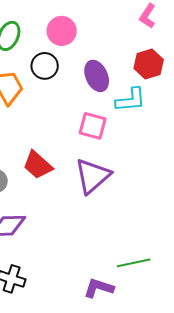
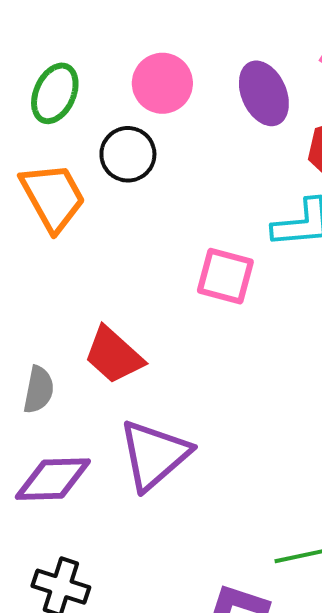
purple ellipse: (97, 76) -> (264, 93), moved
purple triangle: (93, 176) -> (154, 455), moved

